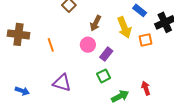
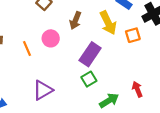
pink circle: (88, 45) -> (51, 38), moved
purple rectangle: (106, 54) -> (90, 54), size x1.5
purple triangle: (62, 83) -> (43, 90), turned -42

